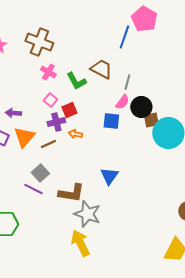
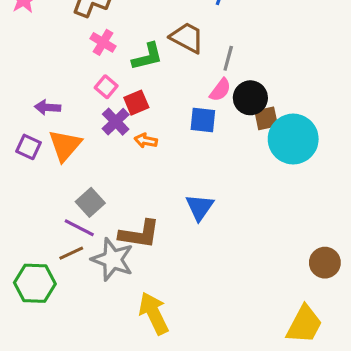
green L-shape: (76, 81) -> (147, 57), turned -75
purple cross: (56, 122) -> (116, 122), turned -30
brown line: (48, 144) -> (71, 253), moved
gray star: (87, 214) -> (113, 259), moved

